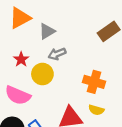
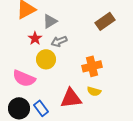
red star: (21, 59) -> (35, 38), moved
orange cross: (94, 82) -> (92, 66), turned -30

